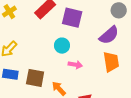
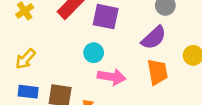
pink arrow: (75, 65) -> (112, 77), size x1.5

